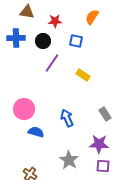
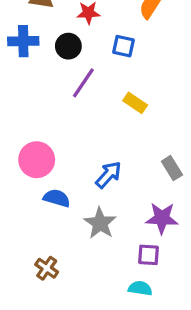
blue arrow: (67, 118) -> (108, 175), turned 66
gray star: (69, 160) -> (100, 223), moved
purple square: (103, 166) -> (149, 255), moved

